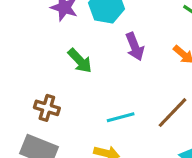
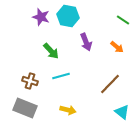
cyan line: (121, 117) -> (61, 76), moved

